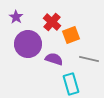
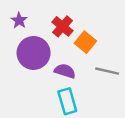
orange square: (71, 35) -> (85, 42), turned -30
cyan rectangle: (71, 84) -> (67, 101), moved

